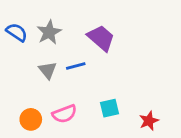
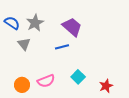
blue line: (76, 66) -> (62, 47), moved
gray triangle: (48, 70) -> (24, 44), moved
cyan square: (109, 108) -> (78, 77), turned -32

